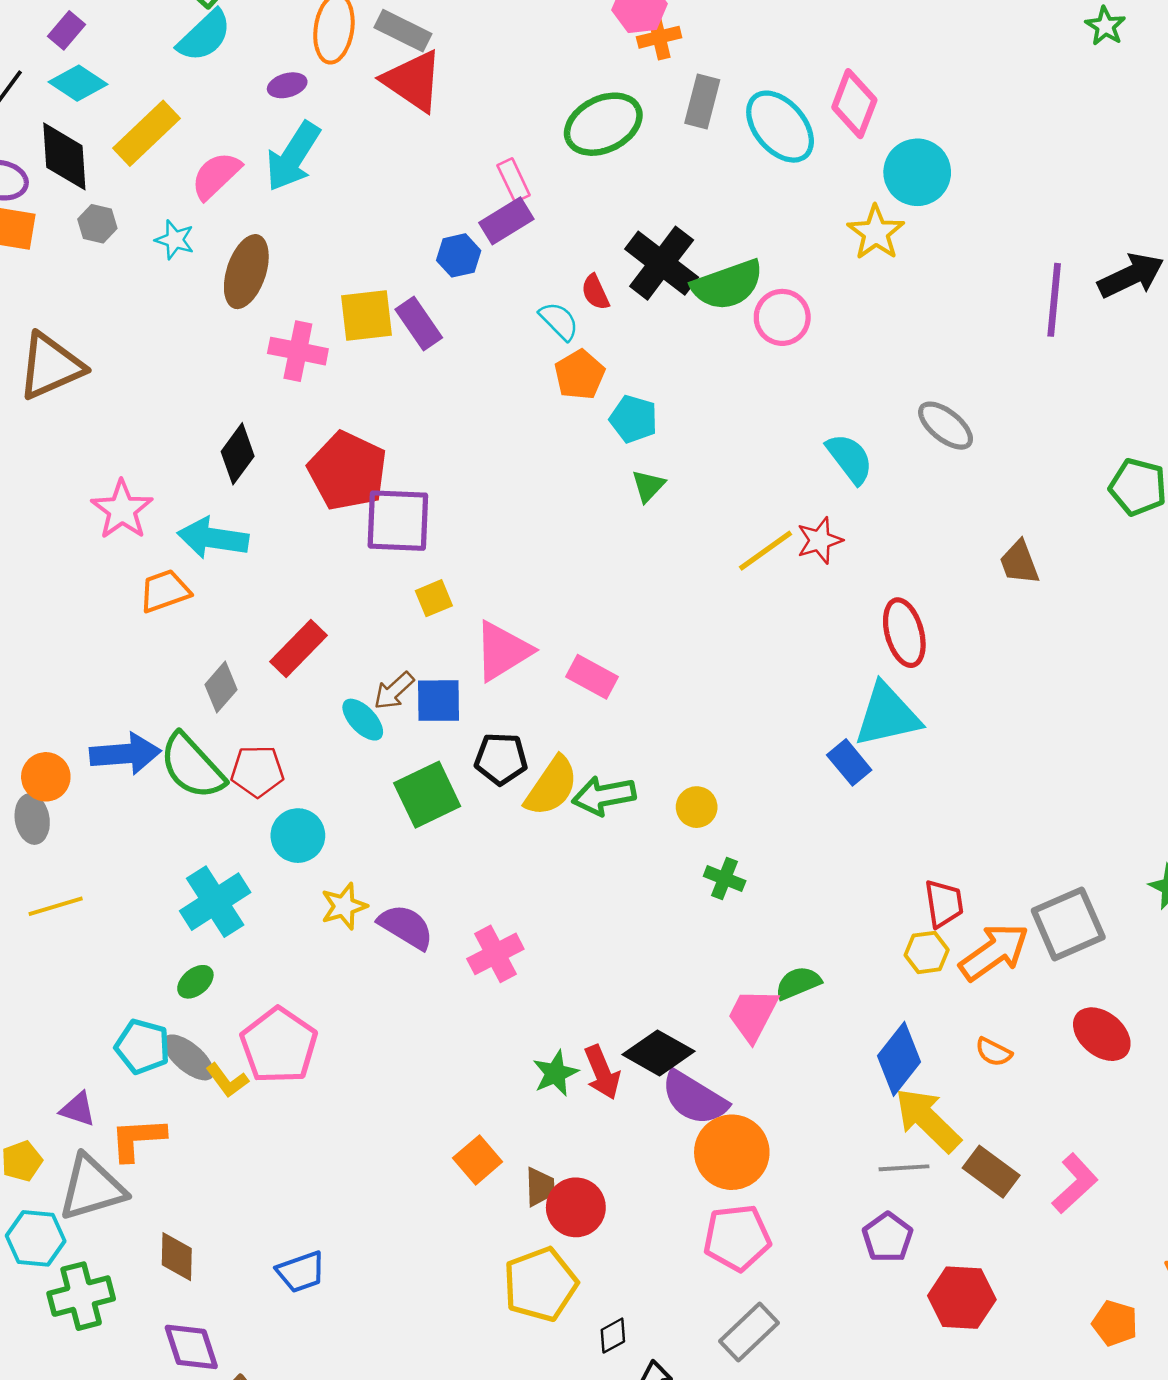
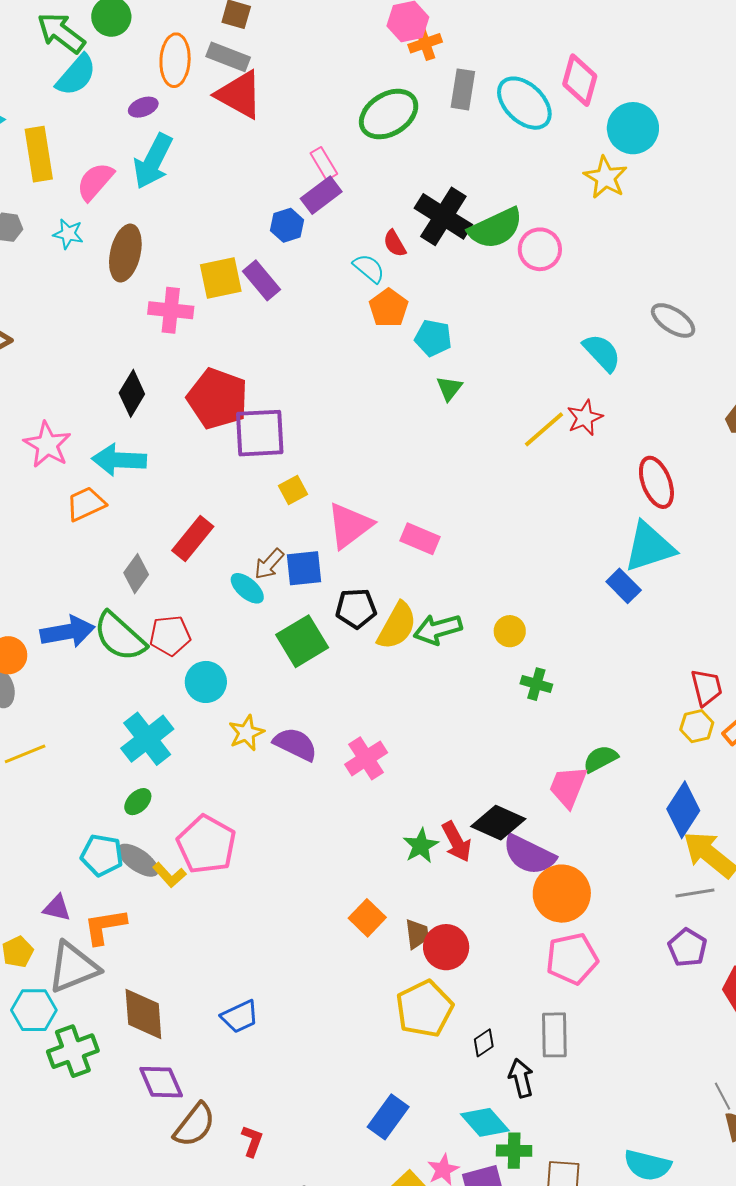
yellow rectangle: (146, 133) -> (39, 154), turned -50
brown diamond: (177, 1257) -> (143, 1014), size x1.4
gray rectangle: (749, 1332) -> (554, 1035), moved, turned -42

